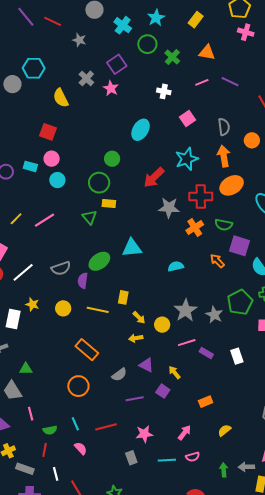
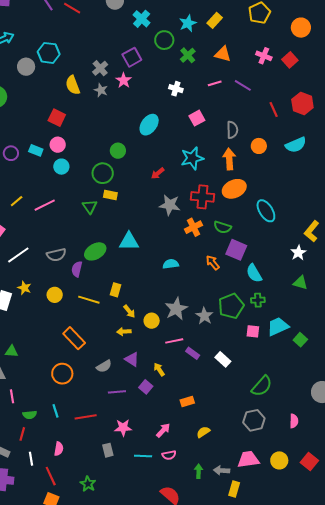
cyan star: (156, 18) -> (188, 23), moved
pink cross: (246, 32) -> (264, 56), moved
gray star: (79, 40) -> (101, 90), moved
red arrow: (154, 177) -> (158, 173), size x0.6
white rectangle: (237, 356) -> (223, 359), turned -35
pink semicircle: (81, 448) -> (59, 449), moved, turned 48

